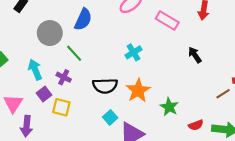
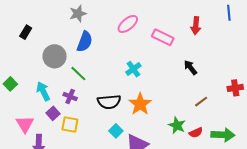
brown line: (223, 94) -> (201, 102), moved
green star: (169, 107) -> (177, 125), moved

